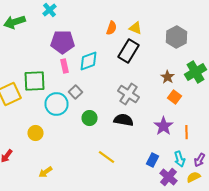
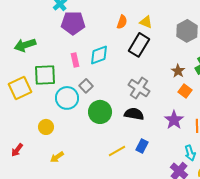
green arrow: (14, 22) -> (25, 45), moved
purple pentagon: (62, 42) -> (73, 23), moved
green circle: (90, 118) -> (100, 112), size x1.5
yellow line: (106, 157) -> (117, 151), turned -66
blue rectangle: (152, 160) -> (142, 146), moved
yellow arrow: (46, 172) -> (57, 157), moved

